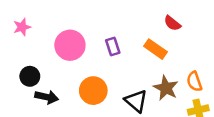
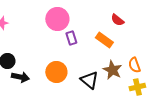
pink circle: (70, 45) -> (57, 19), moved

